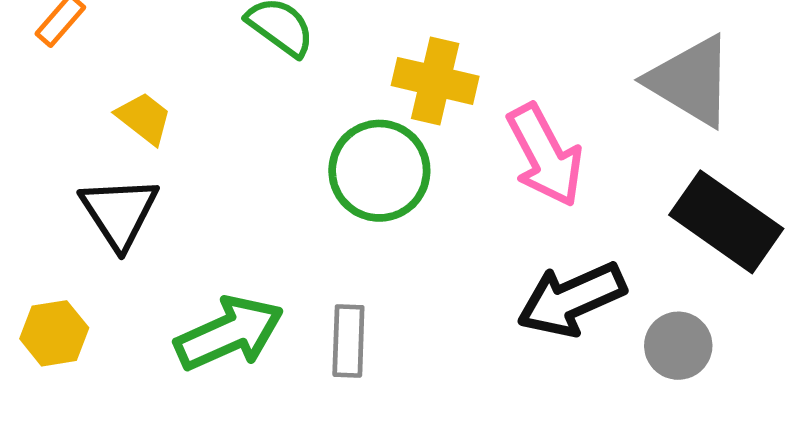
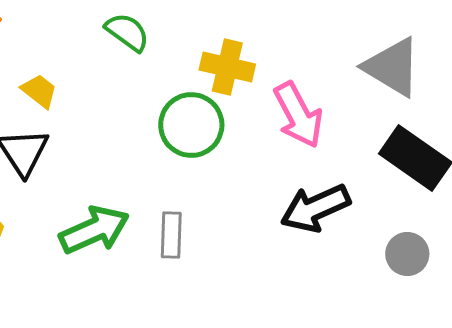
gray circle: (678, 346) -> (407, 254), moved

